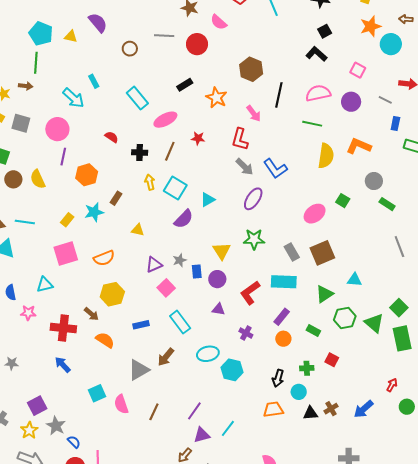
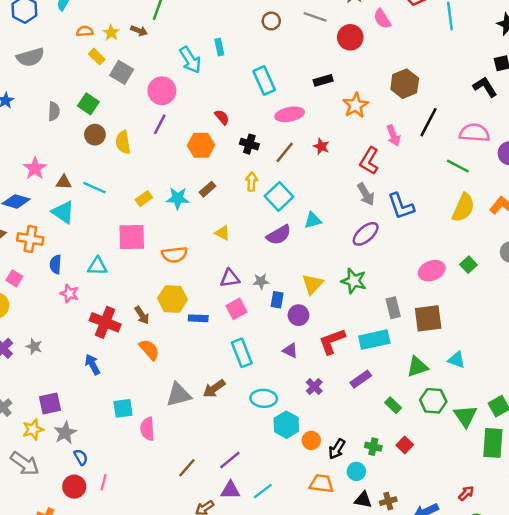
orange hexagon: (87, 175) -> (201, 145), moved
cyan rectangle: (284, 282) -> (374, 340), turned -30
blue rectangle: (141, 325) -> (198, 318), moved
orange circle: (283, 339) -> (311, 440), moved
brown line: (154, 412) -> (187, 468), moved

